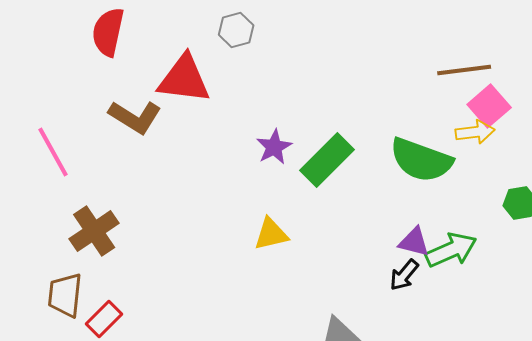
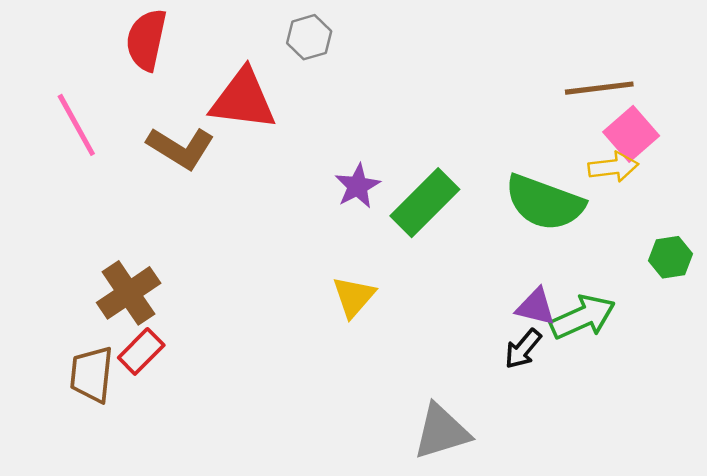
pink line: (53, 152) -> (76, 125), moved
yellow triangle: (271, 234) -> (354, 297), turned -36
red rectangle: (104, 319) -> (141, 351), moved

